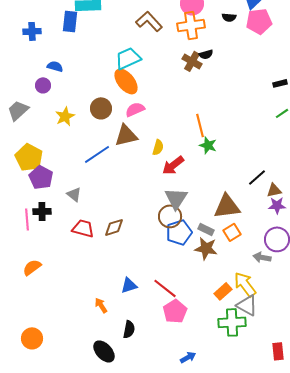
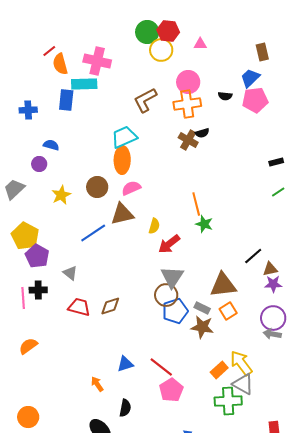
brown L-shape: (149, 21) -> (145, 100), turned -76
orange ellipse: (126, 81) -> (122, 160), turned 40
gray arrow: (262, 257) -> (272, 334), moved

